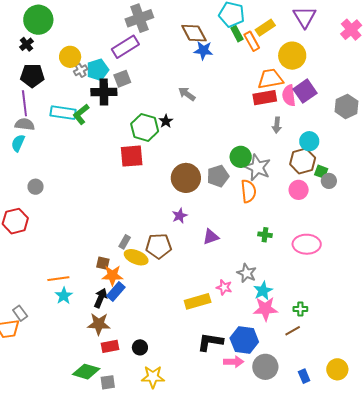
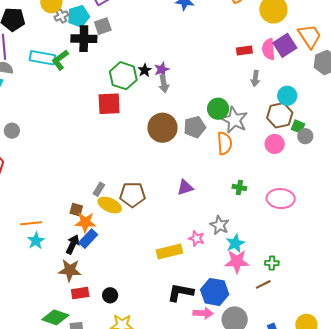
orange trapezoid: (270, 79) -> (310, 36), moved, turned 64
gray arrow: (187, 94) -> (164, 84), moved, turned -138
red rectangle: (265, 98) -> (244, 50), size x0.7
purple star: (180, 216) -> (162, 69), moved

